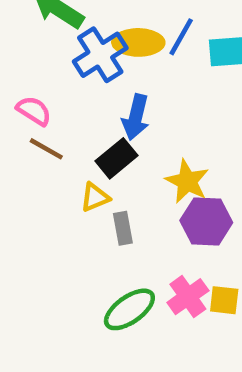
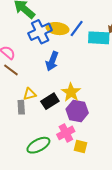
black rectangle: (116, 158) -> (50, 101), moved
gray rectangle: (123, 228) -> (21, 107), moved
pink cross: (188, 297) -> (66, 133), moved

